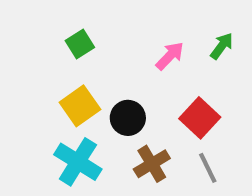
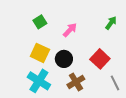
pink arrow: (170, 56) -> (70, 30), moved
yellow square: (80, 106) -> (40, 53), turned -30
gray line: (208, 168) -> (115, 83), moved

